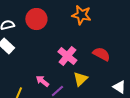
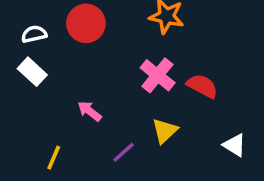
pink cross: (67, 56) -> (158, 75), moved
pink arrow: (42, 81) -> (90, 111), moved

